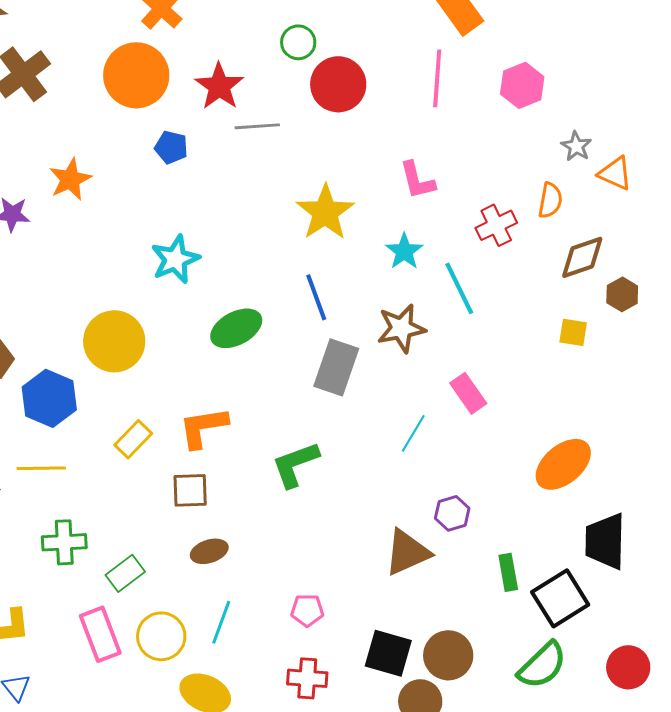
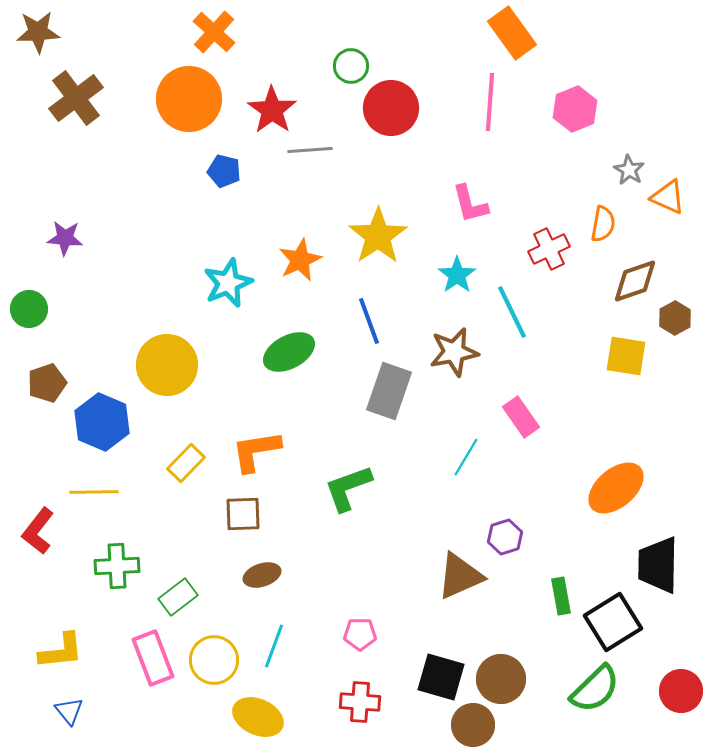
orange star: (70, 179) -> (300, 260), moved
yellow square: (573, 332) -> (626, 356), size x1.4

